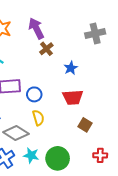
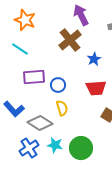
purple arrow: (36, 28) -> (81, 15), moved
brown cross: (46, 49) -> (70, 40), size x1.6

